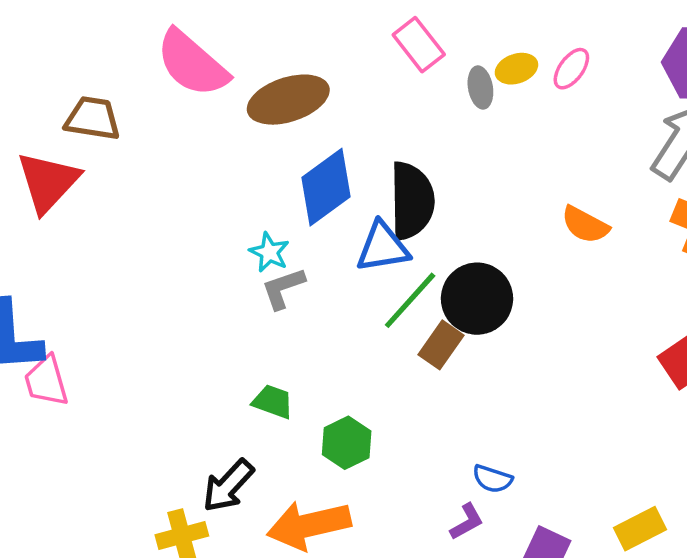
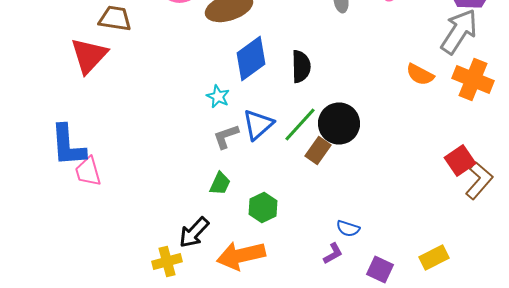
black semicircle: (412, 201) -> (301, 66), size x0.7
orange semicircle: (585, 225) -> (420, 74), moved
blue triangle: (383, 247) -> (258, 124), moved, turned -32
gray L-shape: (283, 288) -> (226, 136), moved
green trapezoid: (273, 402) -> (220, 184), turned 95

